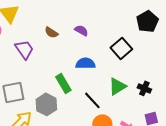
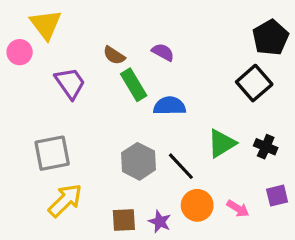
black square: (121, 48) -> (254, 83), moved
green rectangle: (63, 83) -> (134, 85), moved
gray hexagon: (46, 104) -> (139, 161), moved

